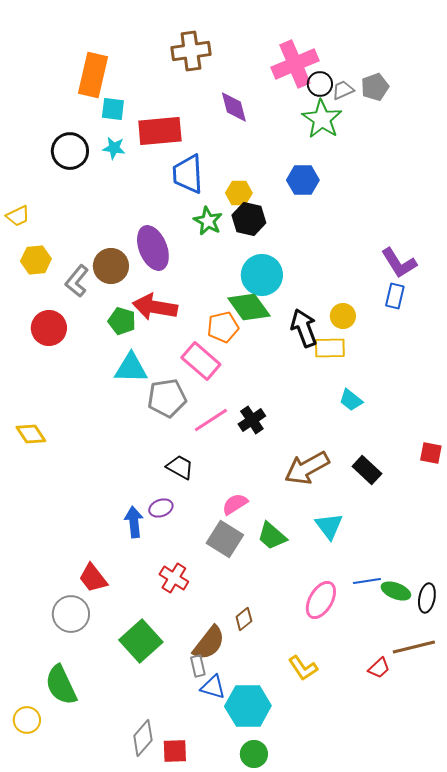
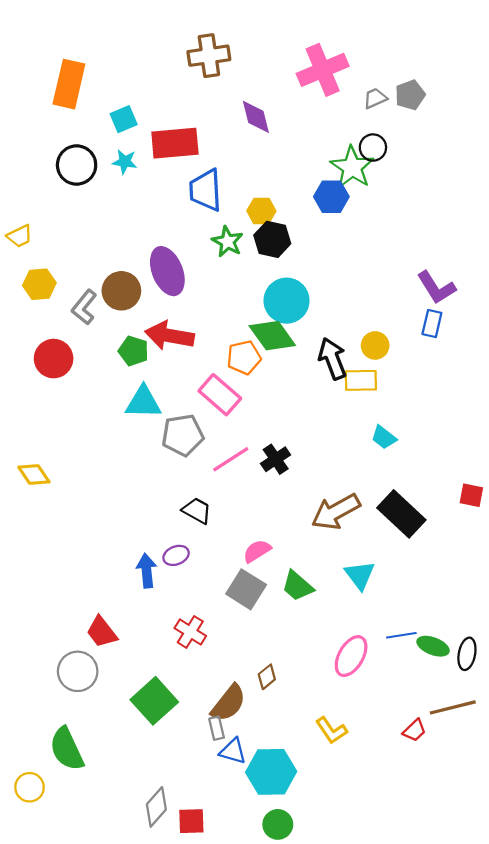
orange rectangle: (93, 75) -> (69, 84), moved
black circle: (320, 84) -> (373, 148), moved
cyan square: (113, 109) -> (124, 119), turned -30
green star: (322, 119) -> (352, 167), moved
black rectangle: (367, 470) -> (401, 514), size x1.5

